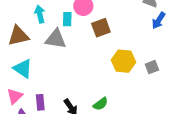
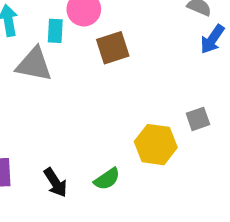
yellow hexagon: (123, 61) -> (156, 145), moved

